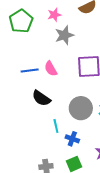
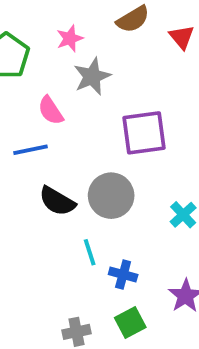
pink semicircle: (51, 69) -> (51, 111), moved
gray circle: (81, 108) -> (111, 196), moved

